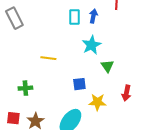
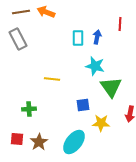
cyan star: (91, 45) -> (95, 66), turned -30
green triangle: (107, 66) -> (111, 87), size x1.6

